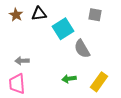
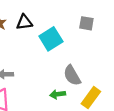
gray semicircle: (82, 49) -> (72, 75), moved

